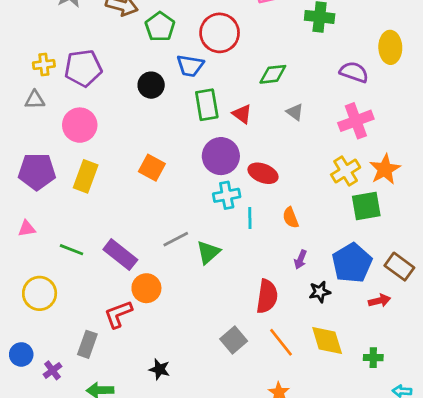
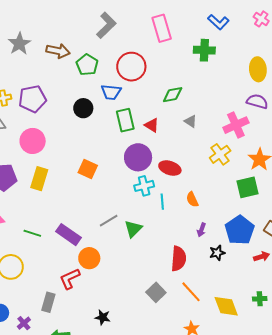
purple semicircle: (354, 72) -> (257, 101), moved
yellow cross: (346, 171) -> (220, 154), moved
yellow diamond: (327, 340) -> (226, 306), moved

